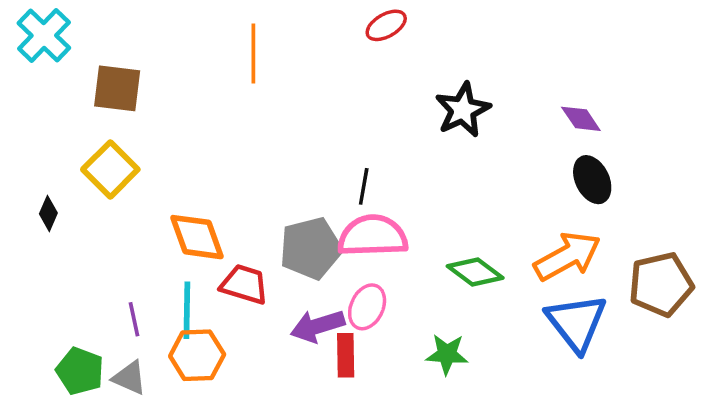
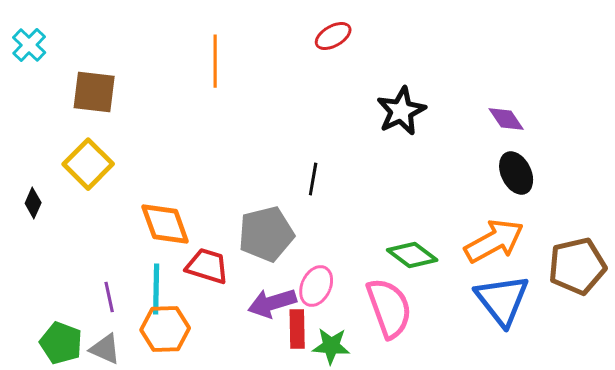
cyan cross: (44, 36) -> (29, 45), size x0.7
pink semicircle: (373, 236) -> (389, 308), moved, turned 72
green star: (447, 354) -> (331, 346), moved

